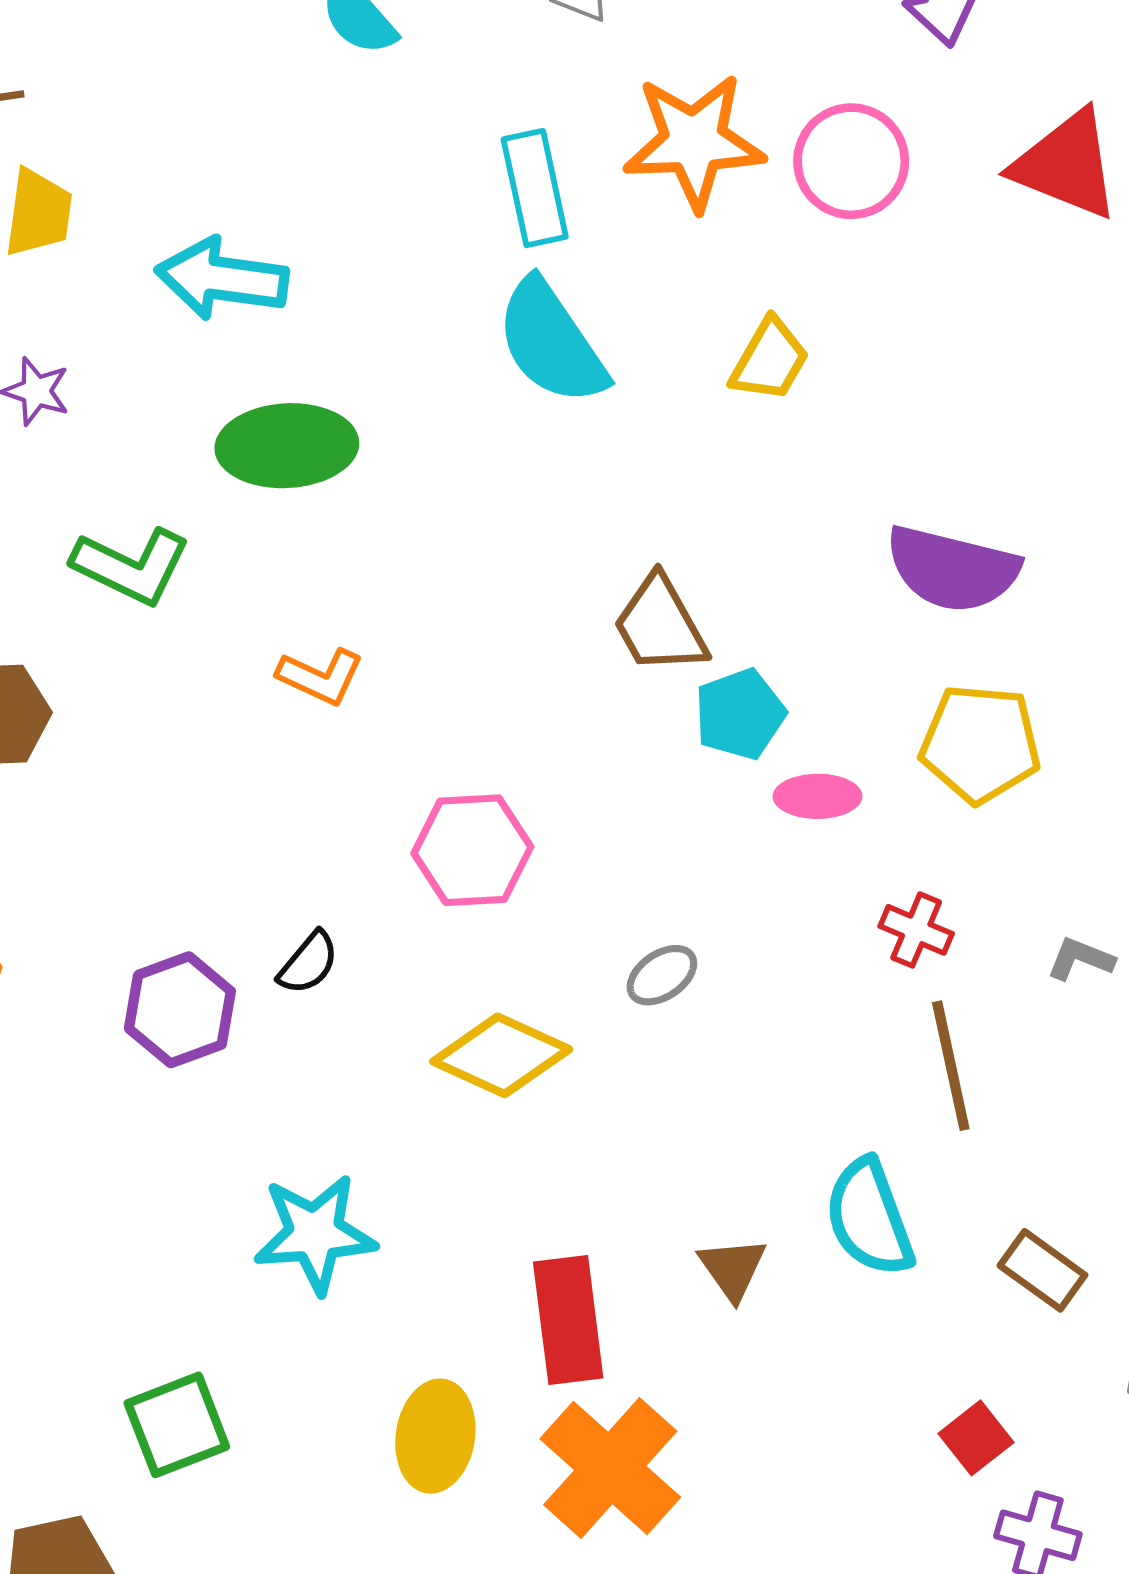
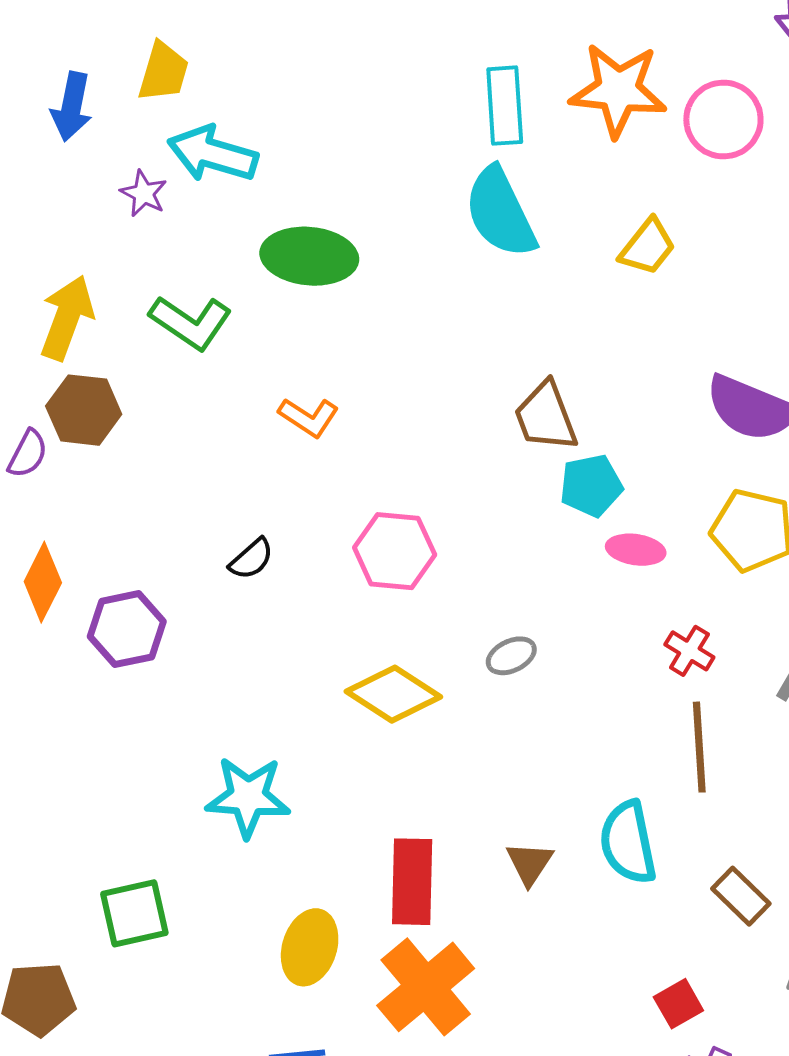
cyan arrow: (222, 279) -> (213, 154), moved
black semicircle: (308, 963) -> (251, 559), moved
purple hexagon: (180, 1010) -> (127, 629), moved

